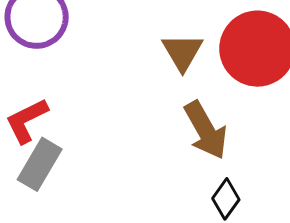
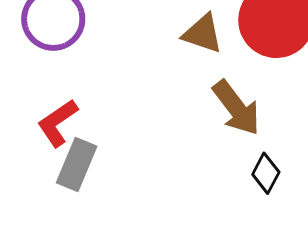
brown triangle: (182, 52) -> (203, 34), turned -33

